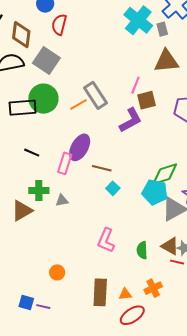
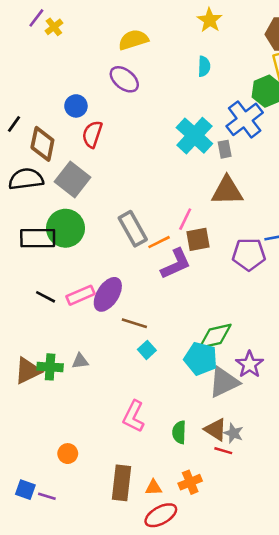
orange line: (79, 104) -> (159, 242), moved
pink rectangle: (65, 163) -> (81, 295), moved, turned 45
green cross: (39, 191) -> (50, 367), moved

